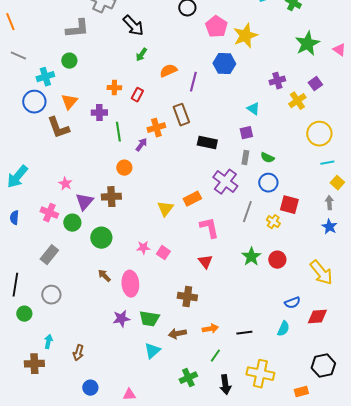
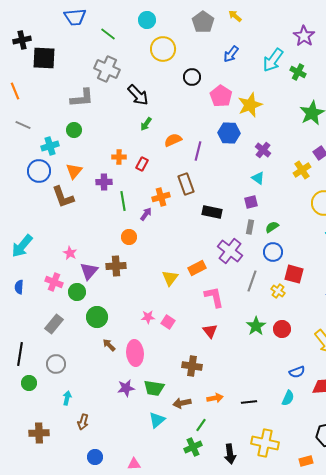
purple cross: (277, 81) -> (263, 150), moved, turned -35
green semicircle: (267, 158) -> (272, 227), turned 120
green circle: (101, 238) -> (97, 317), moved
cyan arrow: (48, 342) -> (67, 398), moved
green line: (215, 356) -> (201, 425), moved

